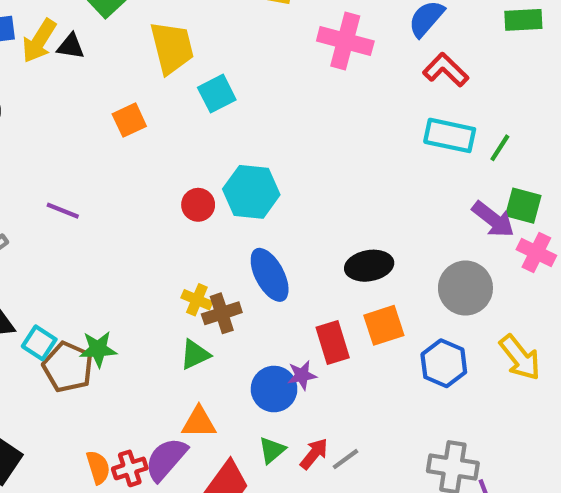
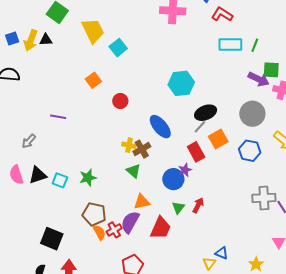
orange square: (129, 120) -> (93, 80), moved
cyan hexagon: (251, 192) -> (181, 83), moved
green triangle: (195, 355) -> (133, 171), turned -42
brown pentagon: (68, 367) -> (94, 214), moved
gray line: (345, 459) -> (200, 127), moved

